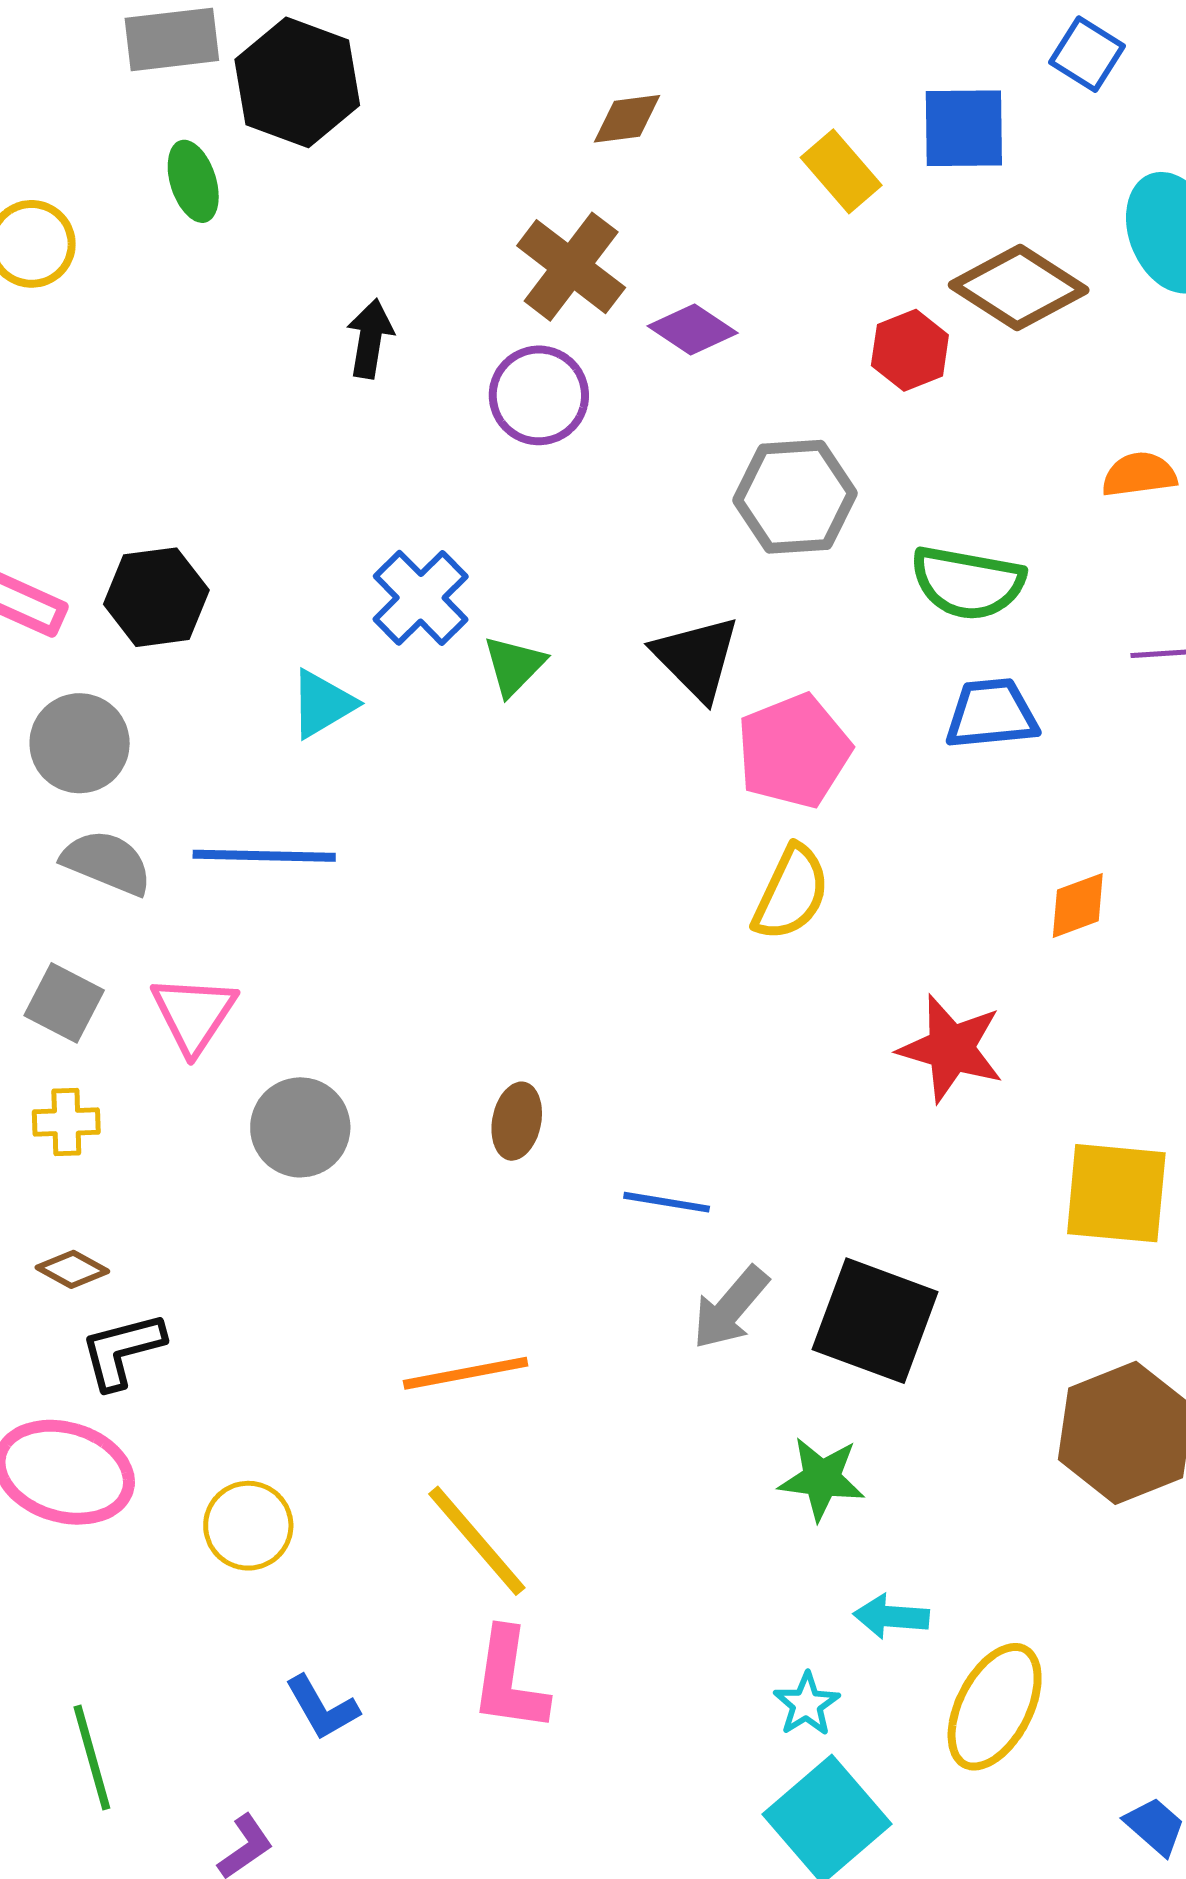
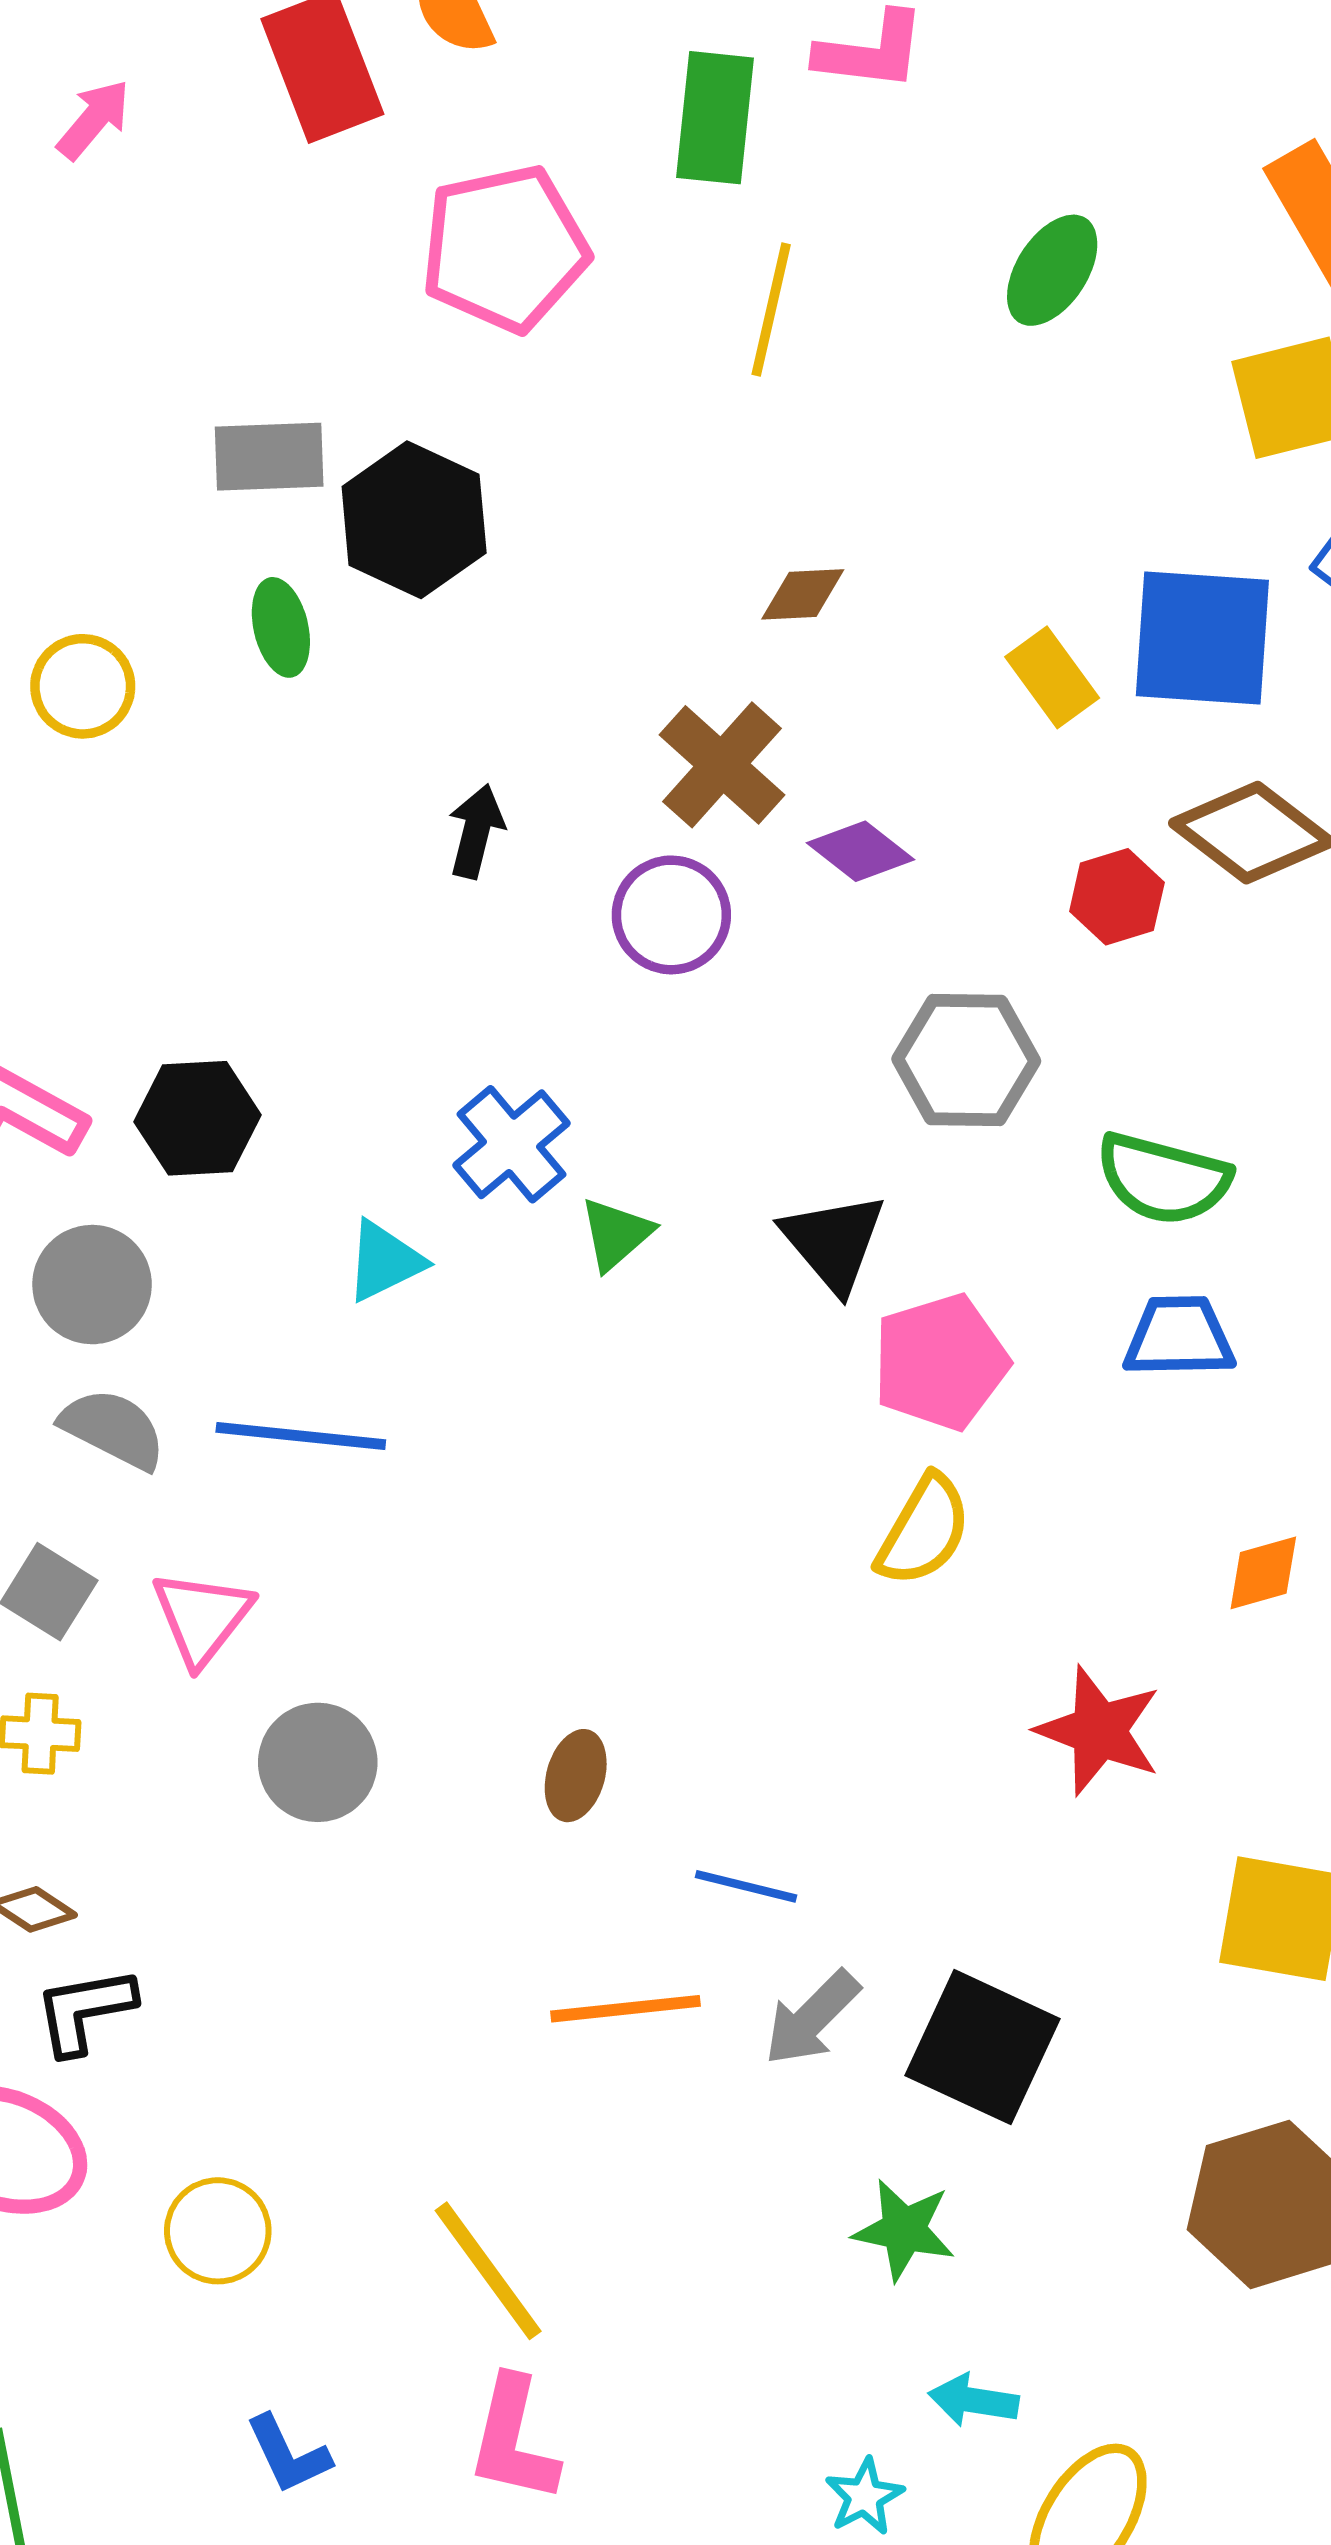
blue square: (964, 128) -> (1202, 638), size x1.4
orange line: (466, 1373) -> (626, 2009), moved

